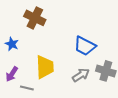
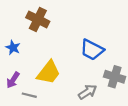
yellow trapezoid: (45, 67) -> (49, 72), turned 40
gray arrow: (81, 75) -> (88, 92), moved

